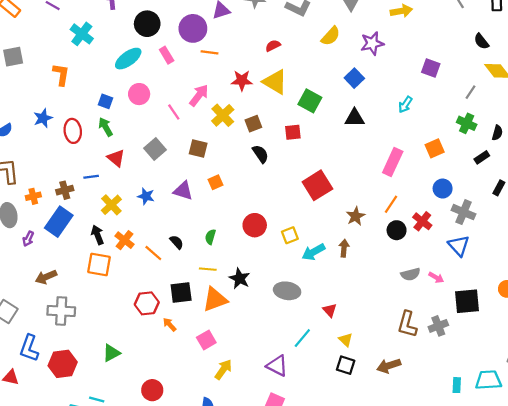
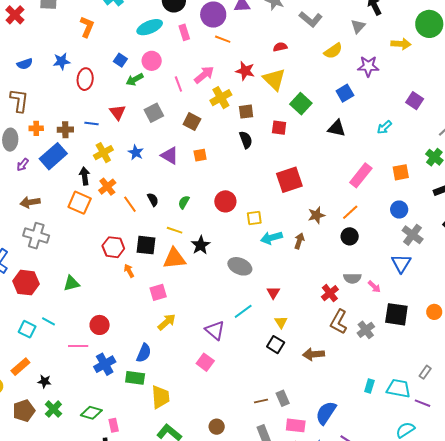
green arrow: (106, 127) -> (135, 79), moved, turned -102
red cross: (422, 221) -> (330, 293), moved
gray cross: (438, 326) -> (366, 330), turned -30

